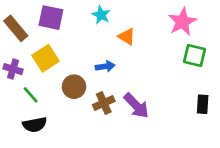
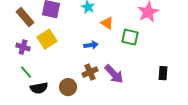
green square: (195, 56) -> (130, 37), moved
brown circle: (74, 87) -> (68, 87), moved
green line: (31, 95) -> (26, 72), moved

